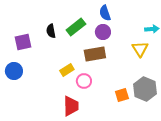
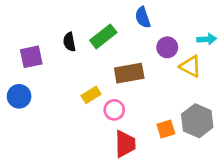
purple circle: (103, 32) -> (167, 47), moved
yellow triangle: (140, 49) -> (190, 66), turned -30
red trapezoid: (71, 106) -> (125, 144), moved

